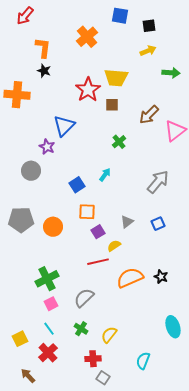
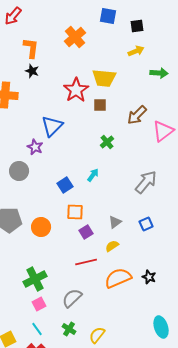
yellow semicircle: (114, 246) -> (112, 246), moved

